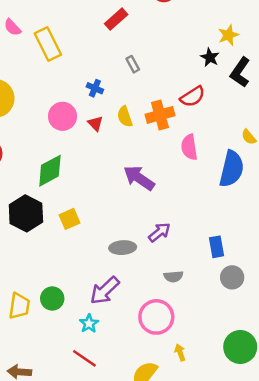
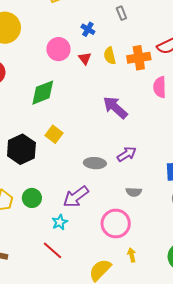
black hexagon: (26, 213) -> (21, 149), moved
yellow square: (69, 219) -> (54, 134), turned -36

